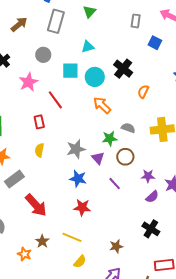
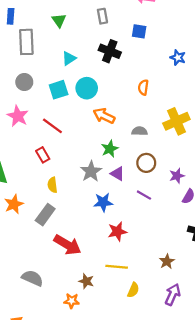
gray rectangle: (136, 21) -> (102, 16), moved
black cross: (123, 69) -> (110, 51), moved
green star: (110, 138) -> (110, 149), moved
gray rectangle: (14, 179) -> (45, 215), moved

